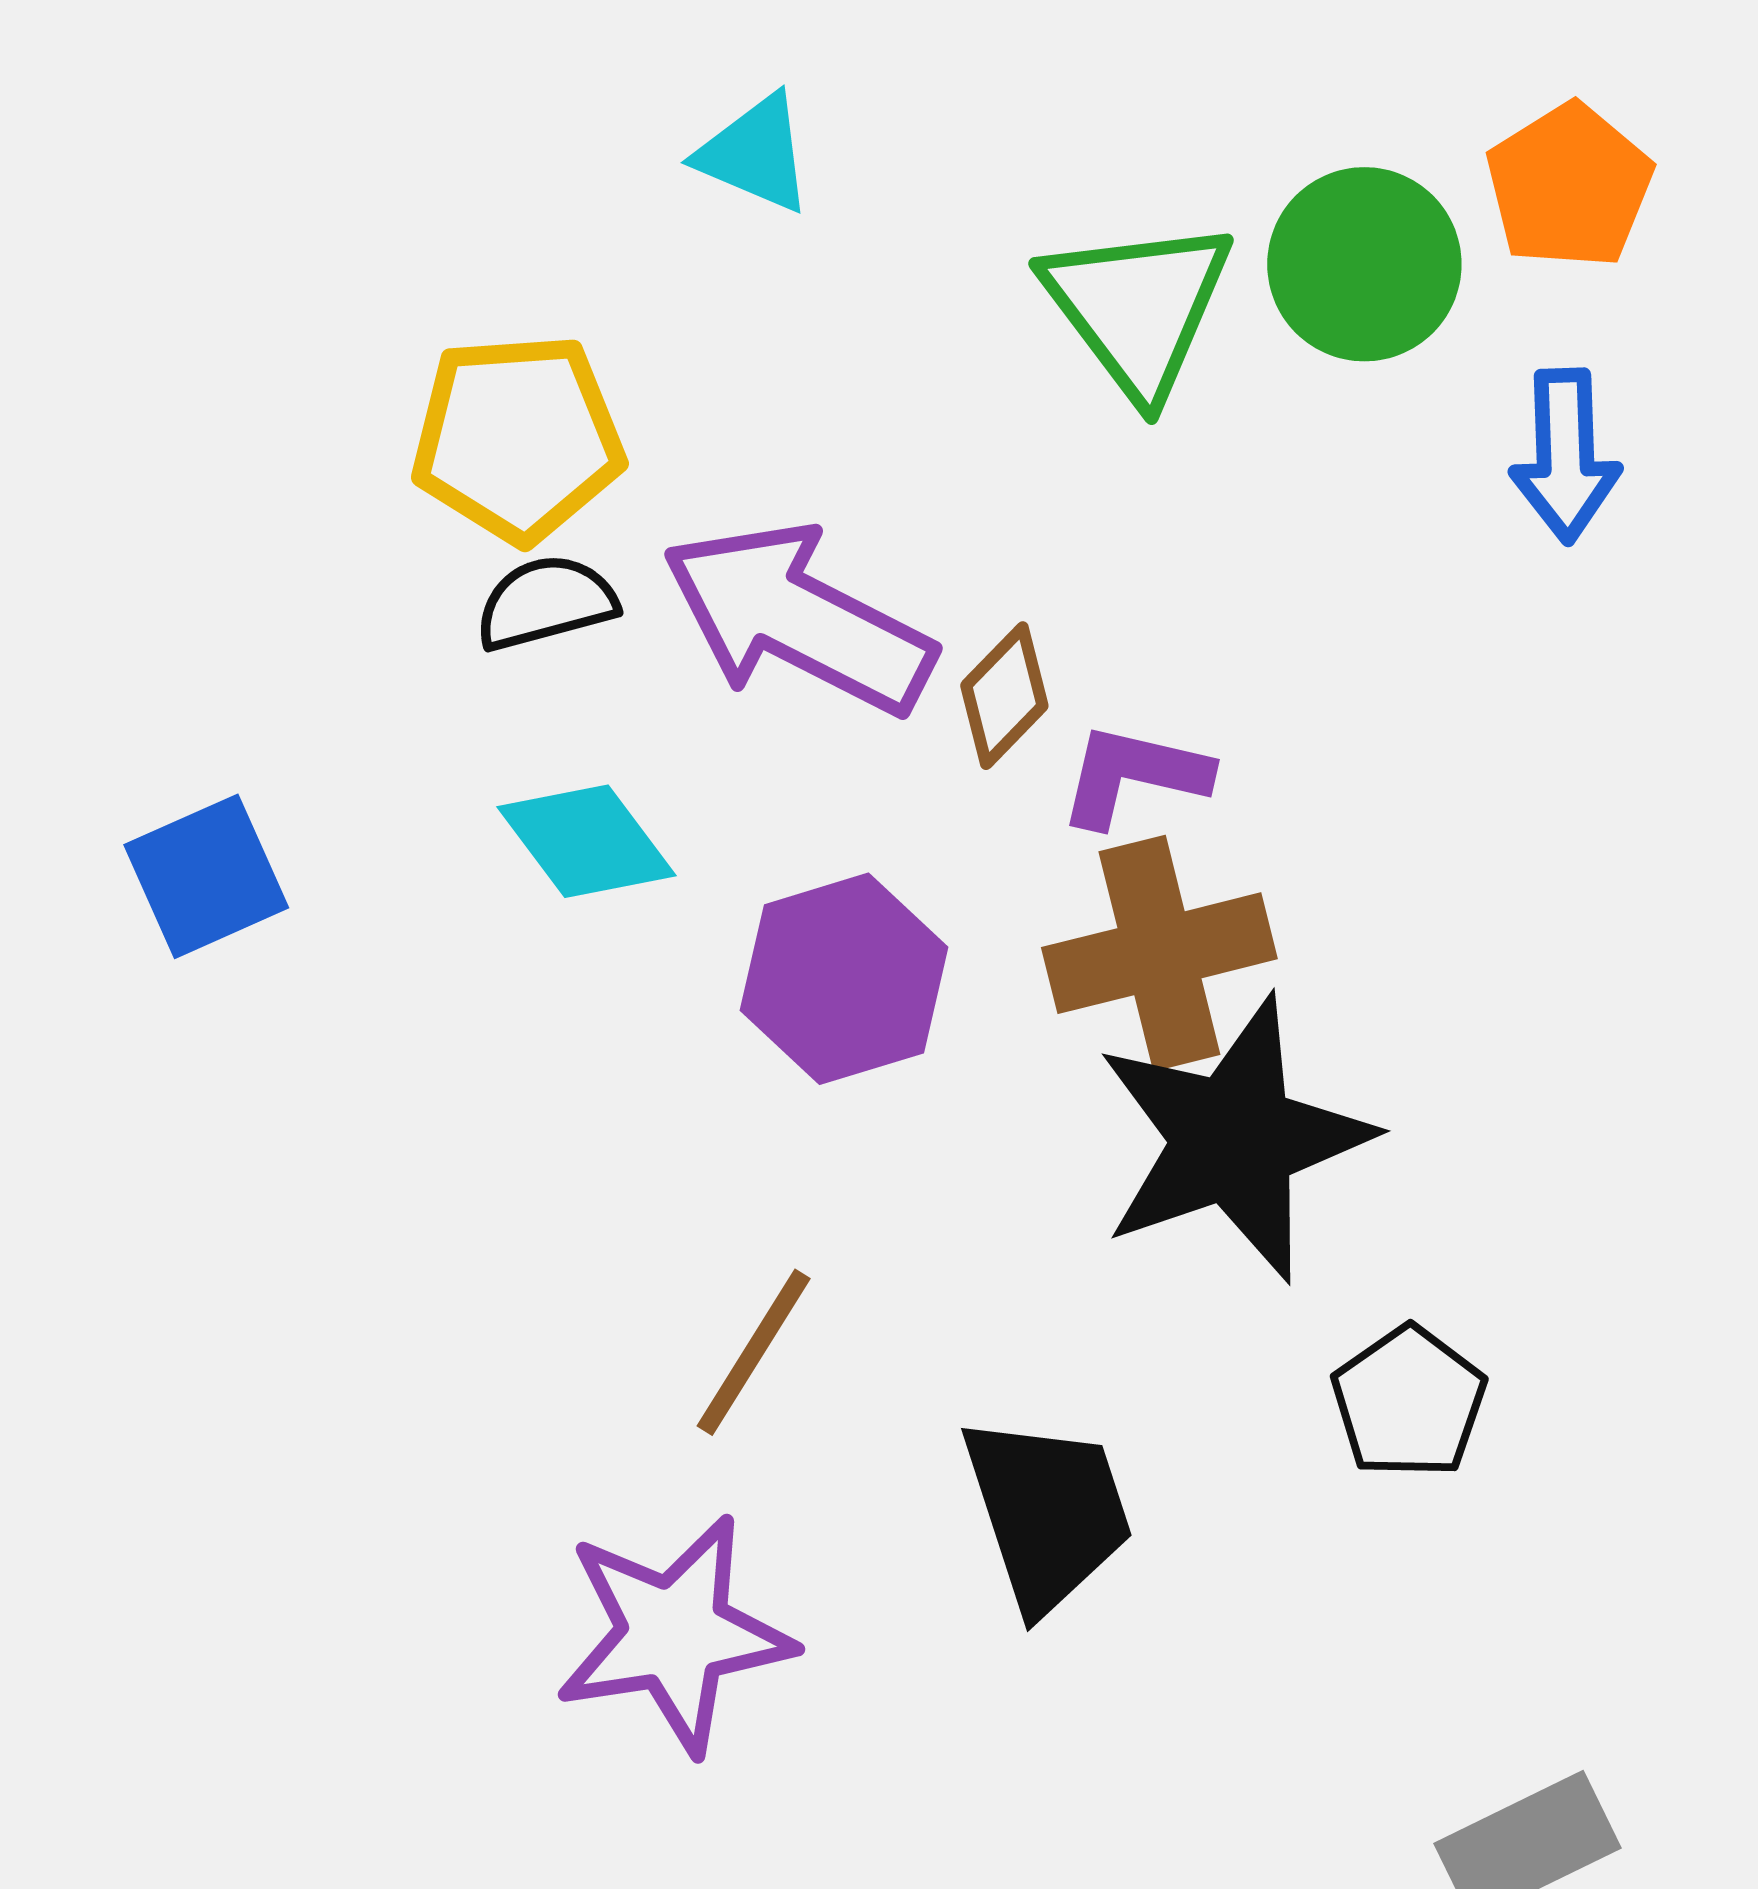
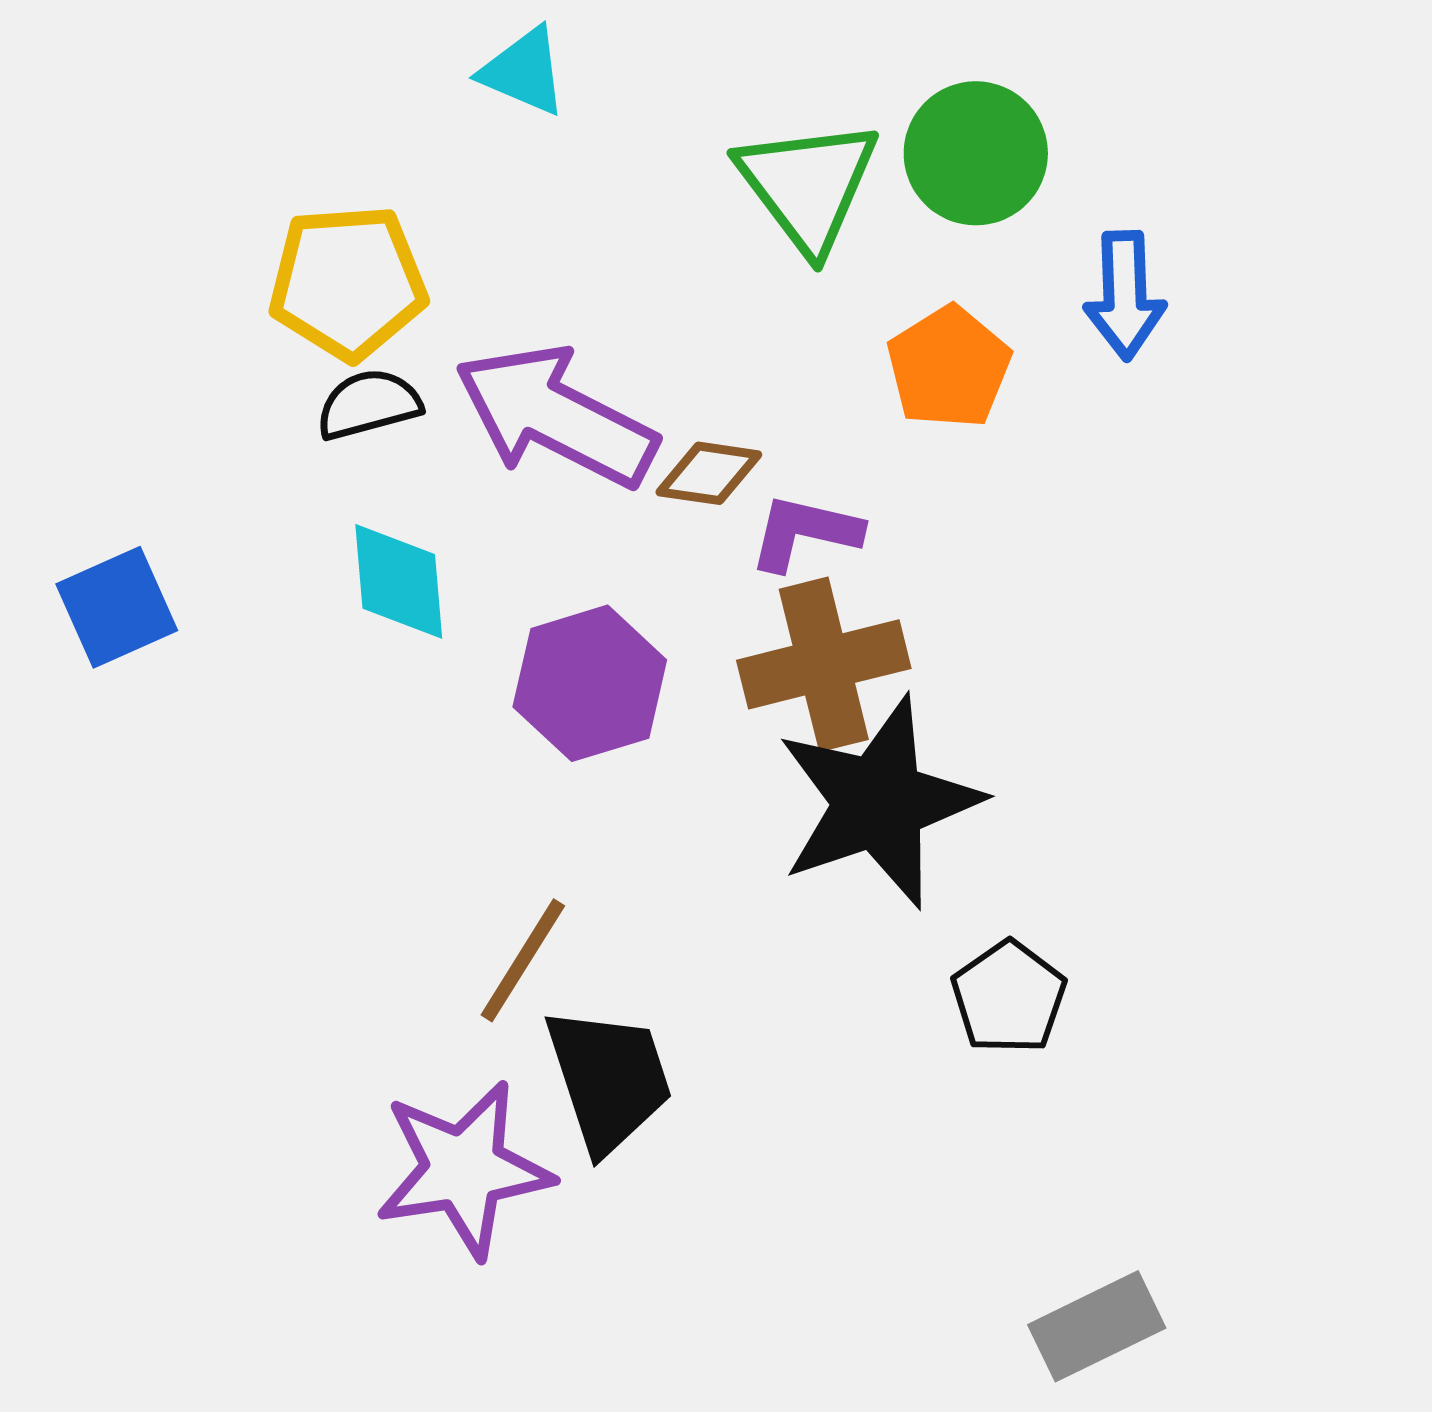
orange pentagon: (1569, 186) -> (949, 367), moved
brown diamond: (1004, 696) -> (709, 473), turned 54
cyan diamond: (586, 841) -> (399, 581), turned 32
black trapezoid: (1048, 1513) -> (609, 1079), moved

